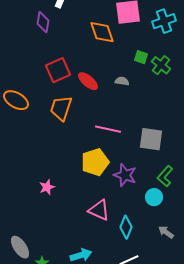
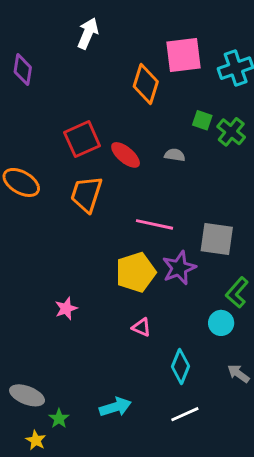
purple diamond: (43, 22) -> (23, 70), moved
orange diamond: (102, 32) -> (146, 84), turned 36
purple star: (125, 175) -> (179, 268), moved, turned 30
pink triangle: (99, 210) -> (141, 327), moved, size x0.6
gray ellipse: (20, 247) -> (27, 395), turned -35

